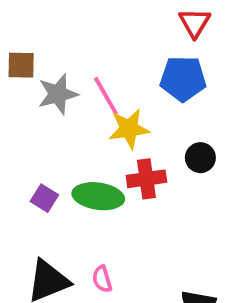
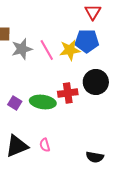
yellow star: (129, 129) -> (70, 50), moved
black circle: (200, 158) -> (96, 82), size x1.6

